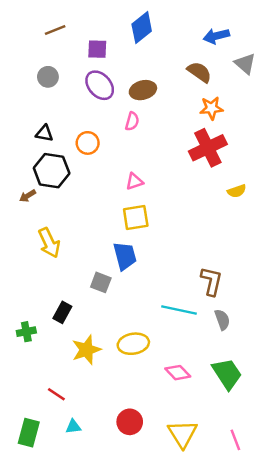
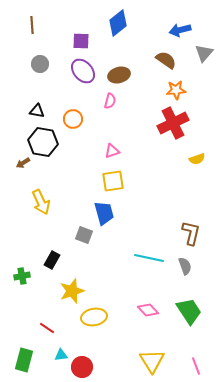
brown line: (55, 30) -> (32, 25), moved, turned -72
gray triangle: (245, 64) -> (204, 53), turned 30
brown L-shape: (211, 281) -> (191, 233), moved
yellow ellipse: (133, 344) -> (94, 317), moved
red circle: (130, 422) -> (82, 367), moved

